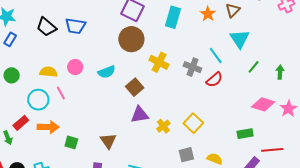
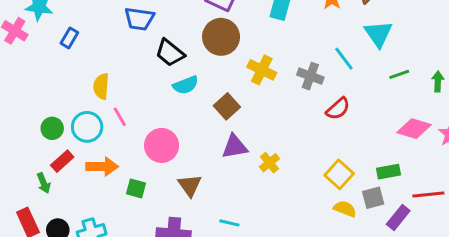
black trapezoid: (46, 27) -> (170, 53), moved
blue rectangle: (10, 39) -> (69, 38), moved
pink circle: (75, 67) -> (162, 145), moved, size x1.5
green line: (254, 67) -> (399, 74), turned 32
yellow semicircle: (48, 72) -> (101, 86), turned -90
green circle: (12, 75) -> (52, 128), moved
red semicircle: (214, 80) -> (338, 109), moved
yellow square: (193, 123) -> (339, 174), moved
gray square: (186, 155) -> (373, 198), moved

